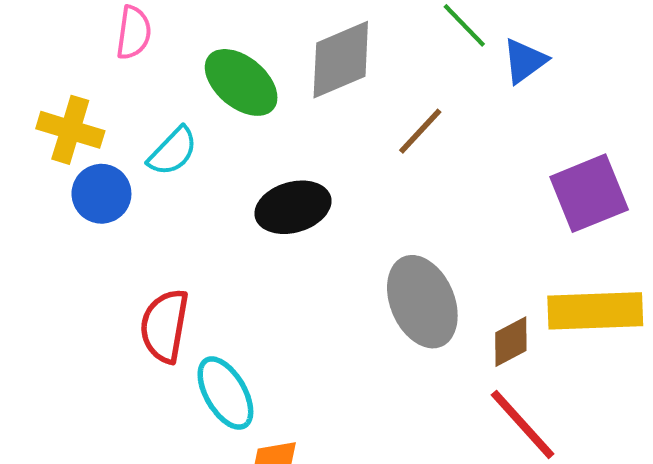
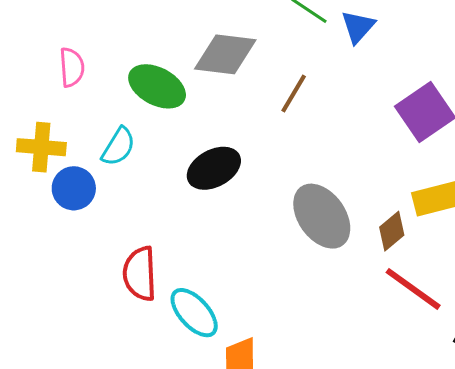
gray diamond: (341, 60) -> (225, 54), turned 42

